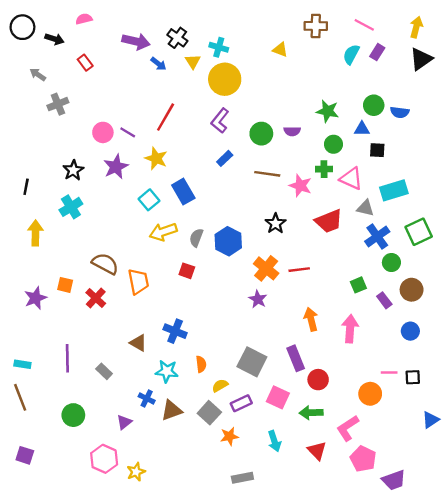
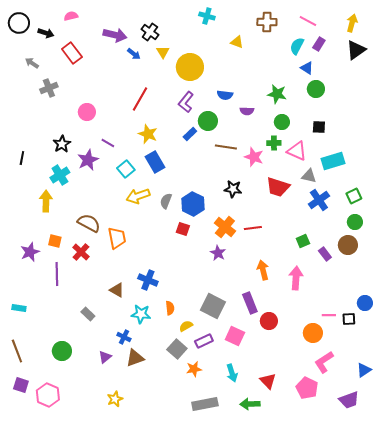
cyan cross: (219, 47) -> (207, 16), moved
red rectangle: (85, 63) -> (72, 53), size x1.5
blue semicircle: (400, 112) -> (225, 95), moved
blue triangle: (362, 129) -> (307, 68), moved, turned 32
purple line: (128, 132) -> (108, 143), moved
green circle: (261, 134) -> (208, 121), moved
yellow star: (156, 158) -> (148, 134), moved
purple star: (116, 167) -> (88, 160), moved
red trapezoid: (329, 221) -> (278, 187), turned 40
black star: (276, 223) -> (233, 189), turned -30
green square: (419, 232) -> (354, 196), size x0.7
yellow arrow: (35, 233) -> (46, 201), moved
green circle: (391, 263) -> (355, 222), moved
red square: (187, 271) -> (183, 229), moved
blue circle: (410, 331) -> (365, 303), moved
purple line: (67, 358) -> (57, 274), moved
brown line: (20, 397) -> (17, 351), moved
brown triangle: (171, 410) -> (135, 358), moved
green arrow: (311, 413) -> (250, 404), moved
blue triangle: (430, 420) -> (364, 370), moved
pink L-shape: (348, 428) -> (324, 362), moved
pink hexagon: (104, 459) -> (48, 395), moved
gray rectangle: (242, 478) -> (205, 404), size x1.4
purple trapezoid: (394, 480) -> (349, 400), moved

